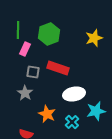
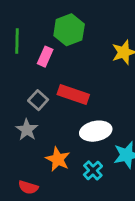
green hexagon: (49, 34) -> (69, 30), moved
pink rectangle: (25, 49) -> (45, 57), moved
gray square: (33, 72) -> (38, 100), turned 32

